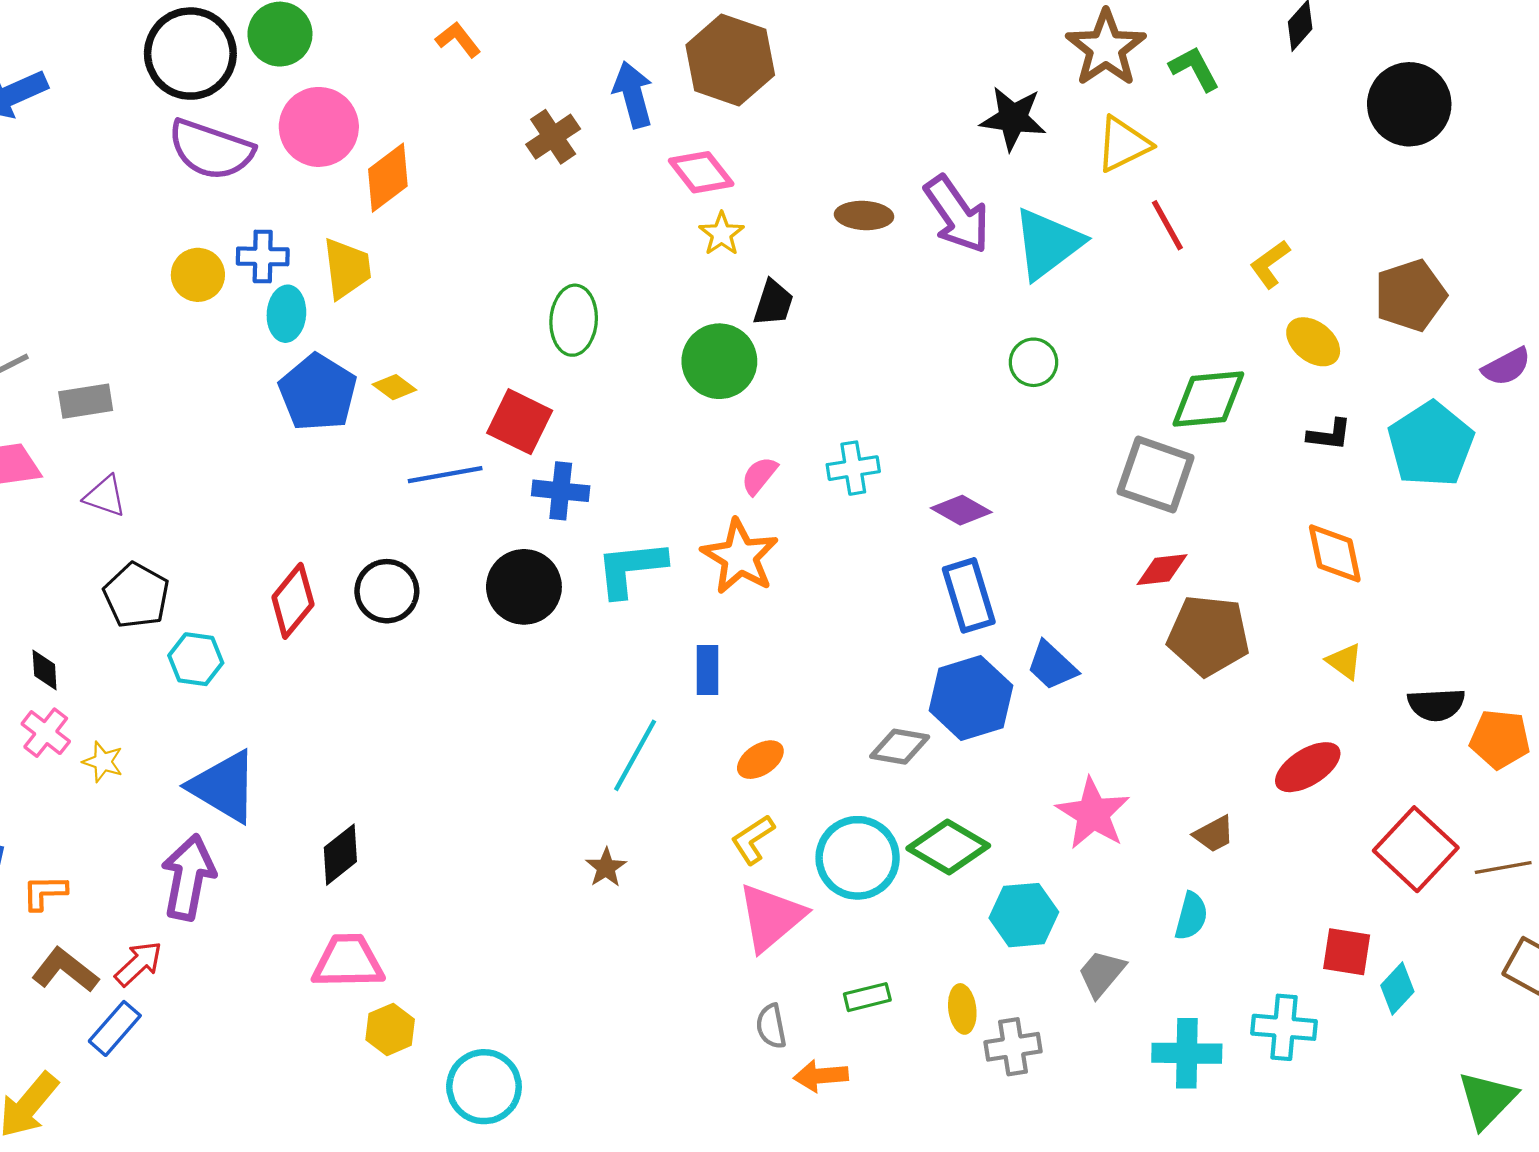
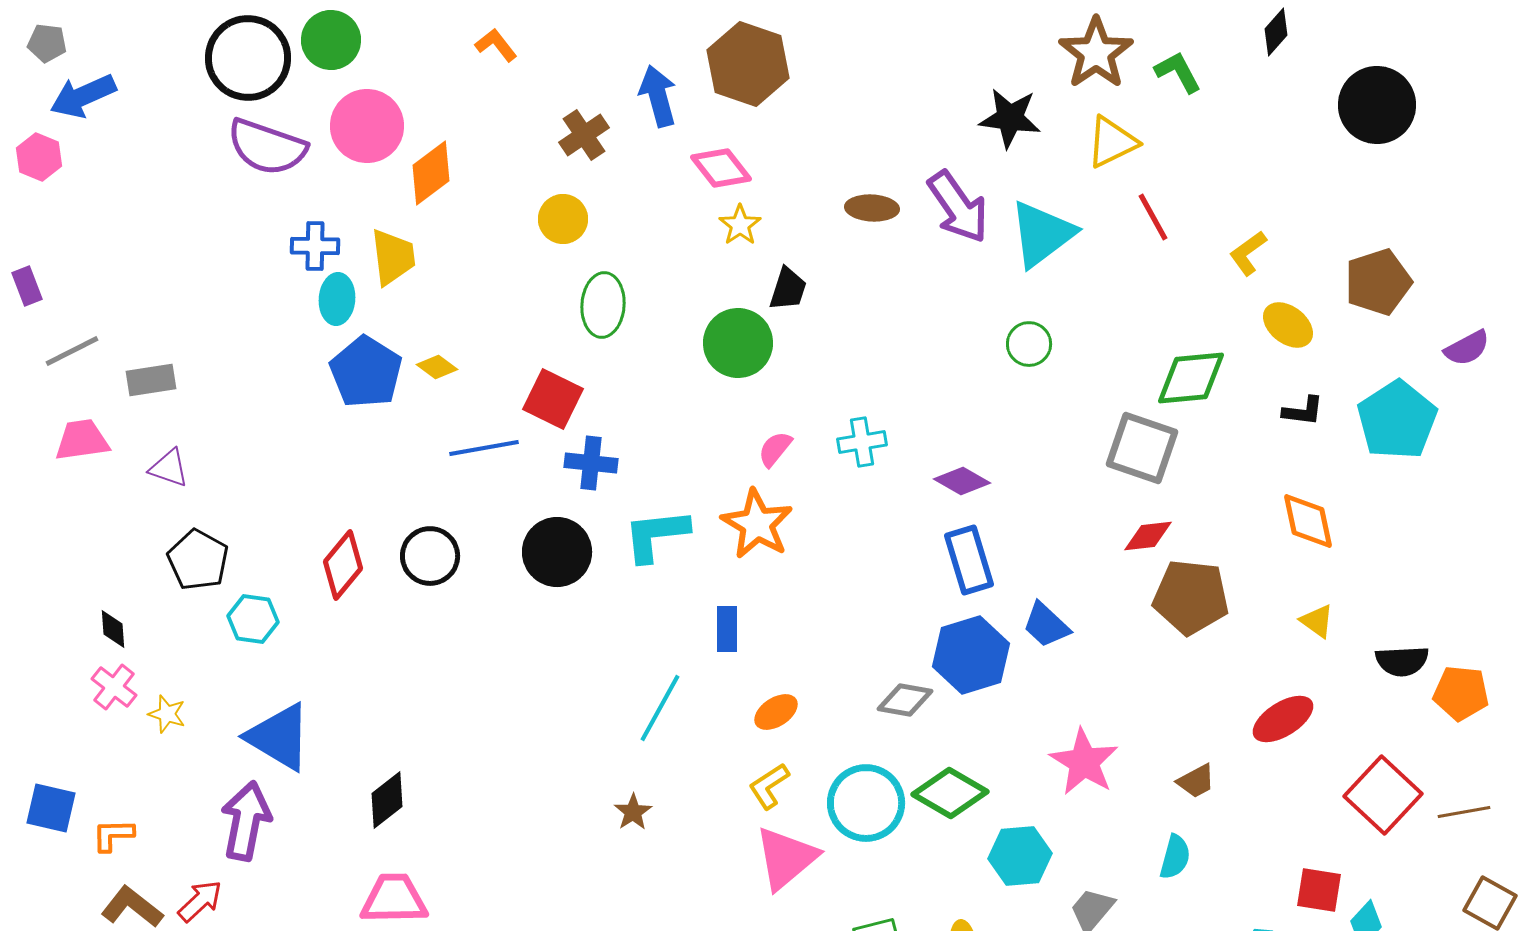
yellow circle: (198, 275) -> (563, 219), moved

